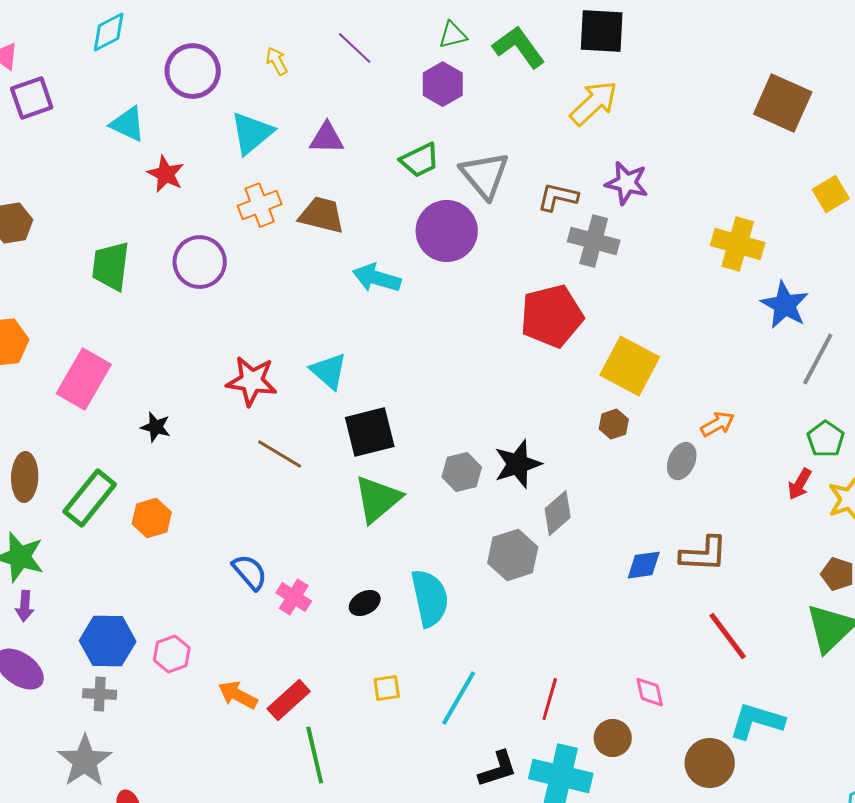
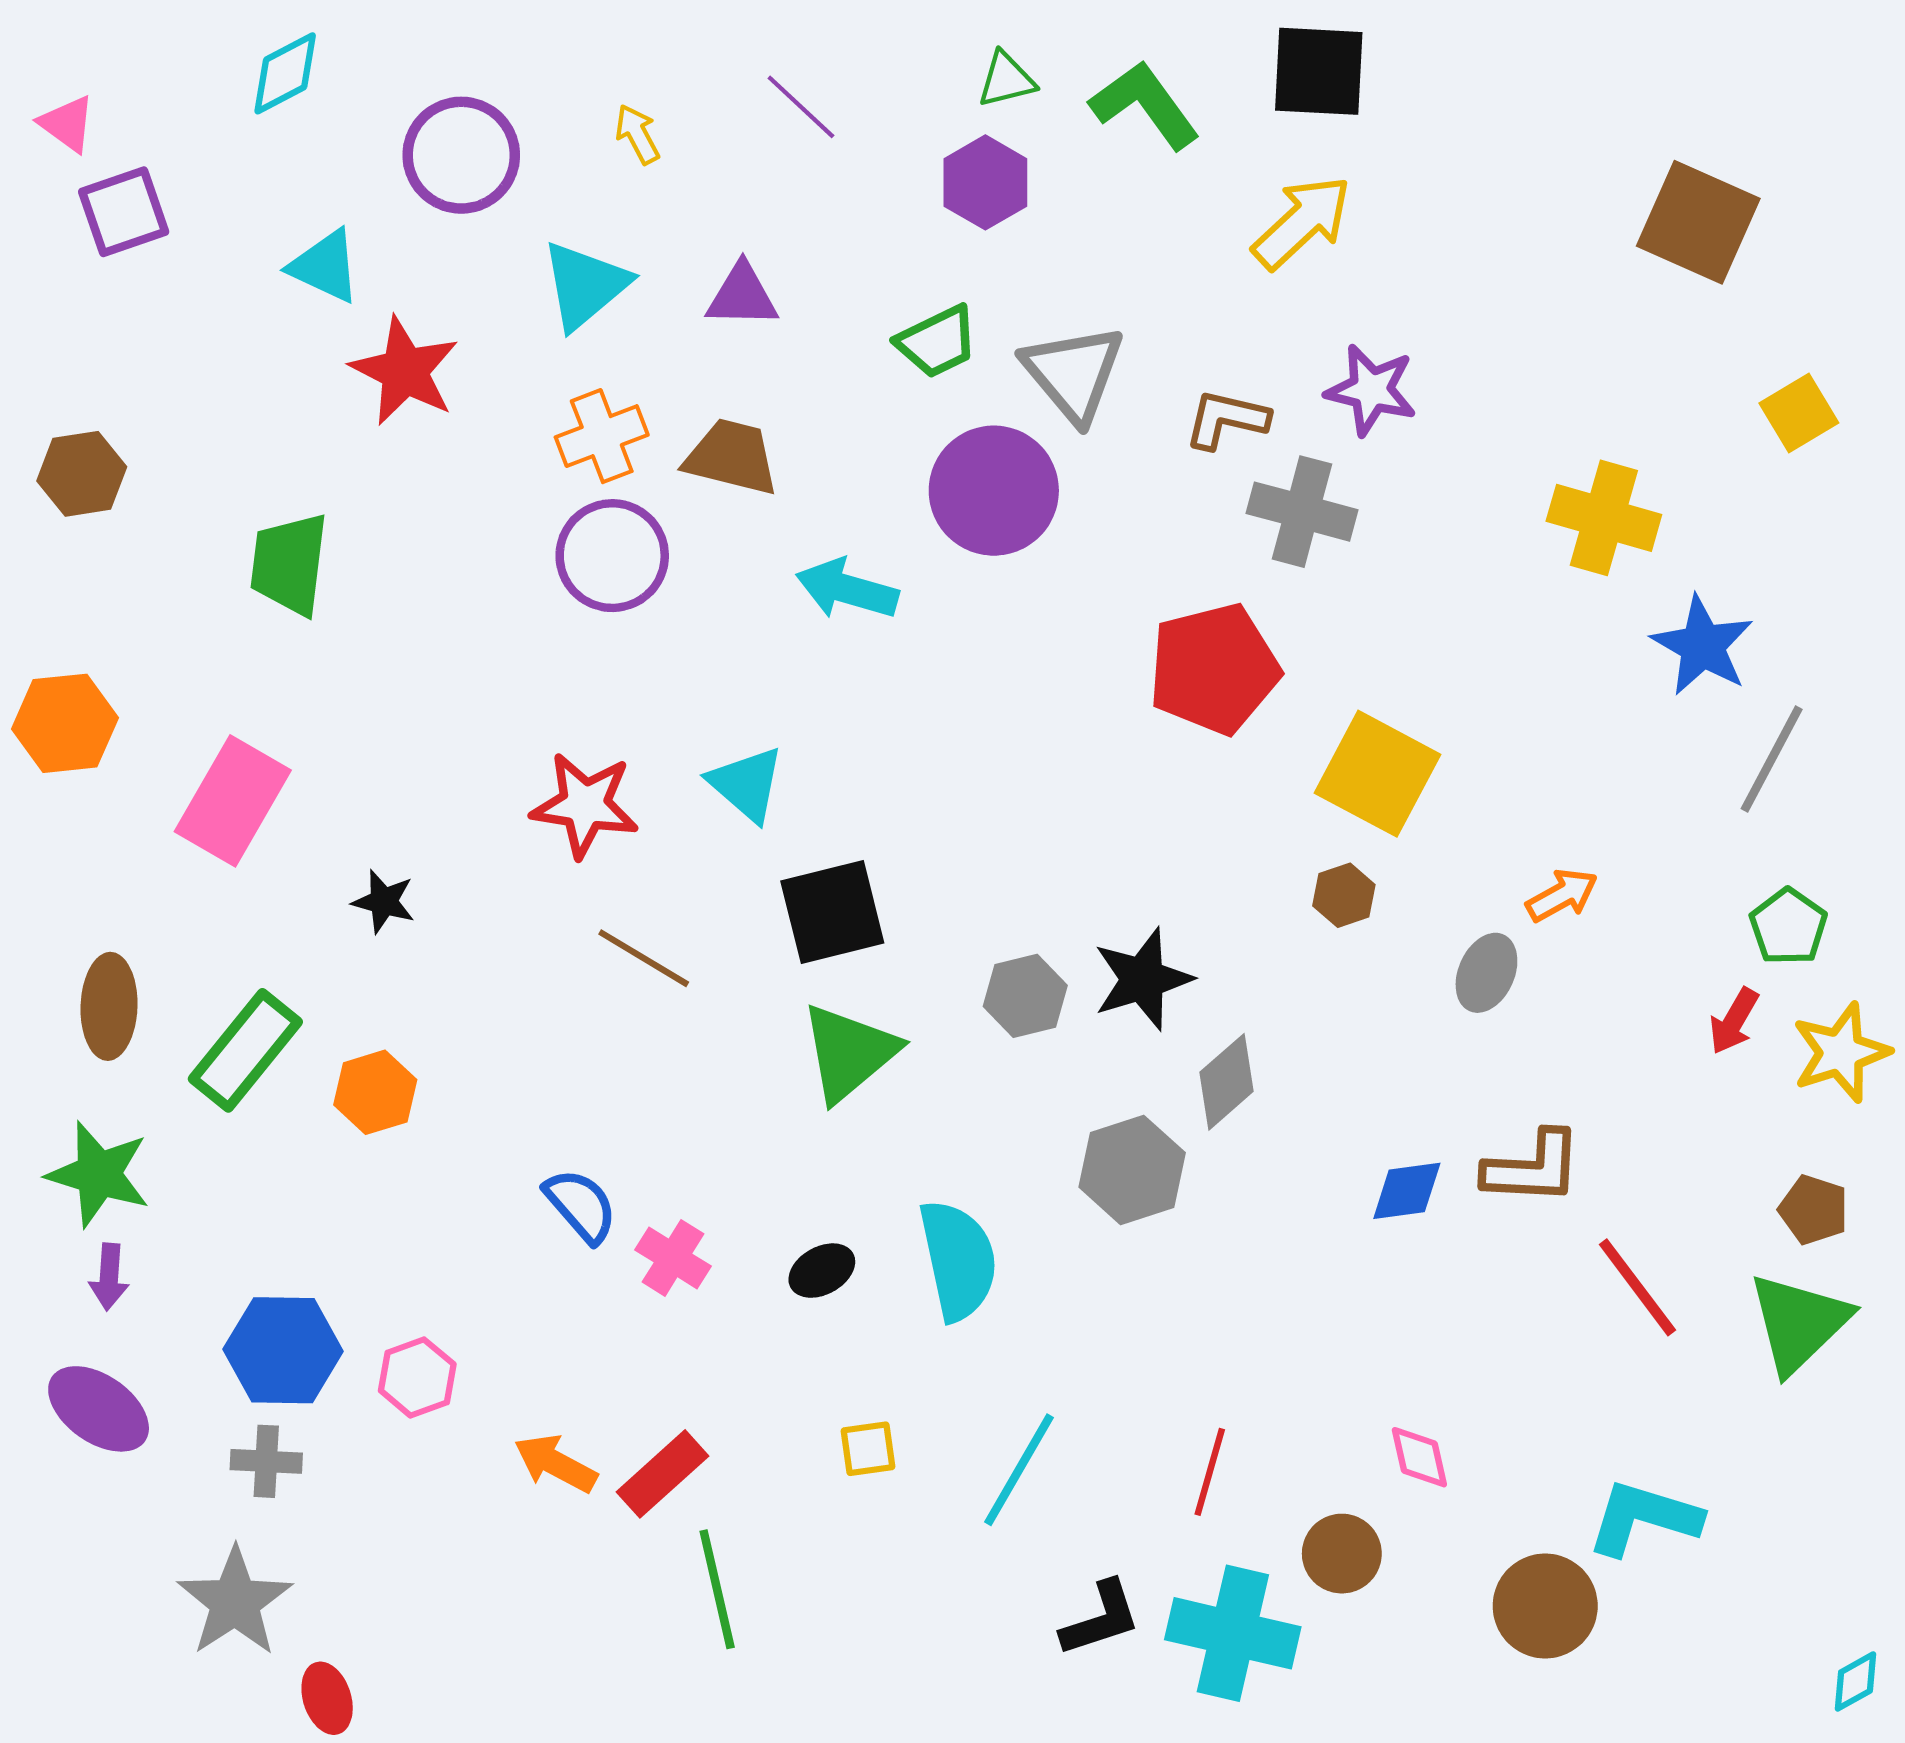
red star: (166, 174) -> (405, 371), size x1.4
purple circle: (200, 262) -> (612, 556), moved
red line: (728, 636) -> (1637, 1287), moved

